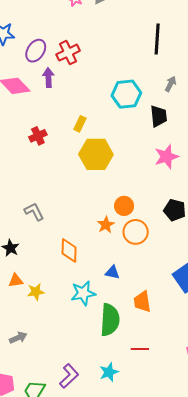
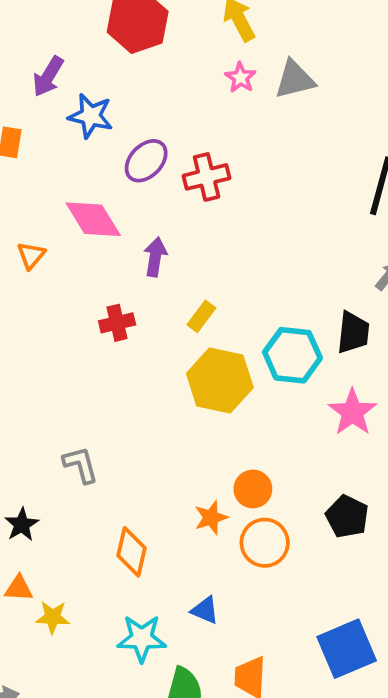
purple arrow: (48, 78) -> (155, 257), moved
cyan hexagon: (126, 94) -> (292, 355), moved
pink star: (166, 157) -> (352, 412), turned -30

